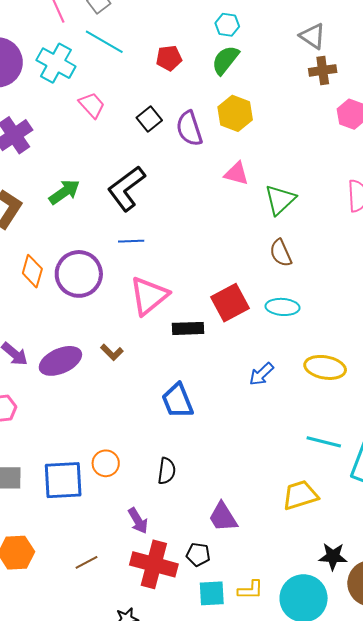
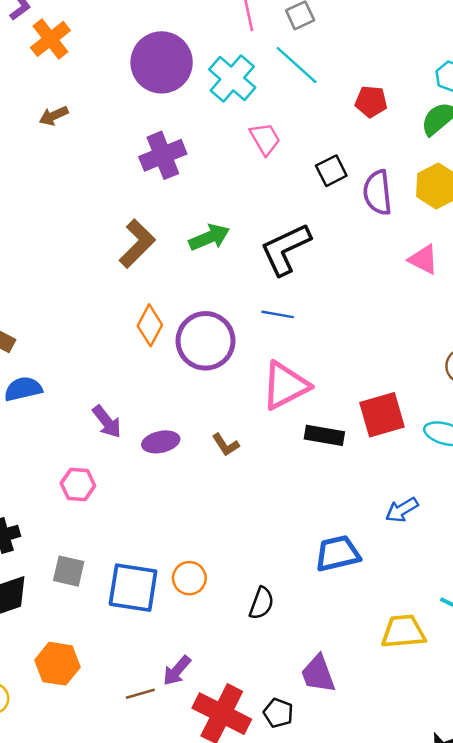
purple ellipse: (60, 361) -> (161, 442), size x0.7
blue trapezoid: (177, 401) -> (338, 553), moved, turned 87
yellow trapezoid: (300, 495) -> (403, 632), moved
purple arrow: (138, 521) -> (177, 671), moved, turned 60

